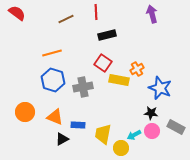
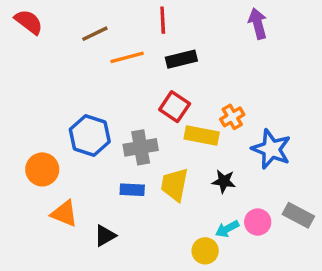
brown line: (66, 19) -> (95, 34), moved
orange line: (52, 53) -> (127, 57), moved
orange circle: (25, 112) -> (42, 169), moved
black star: (151, 113) -> (224, 181), moved
orange triangle: (55, 117) -> (64, 214), moved
blue rectangle: (78, 125) -> (132, 190), moved
yellow trapezoid: (103, 134) -> (175, 185), moved

